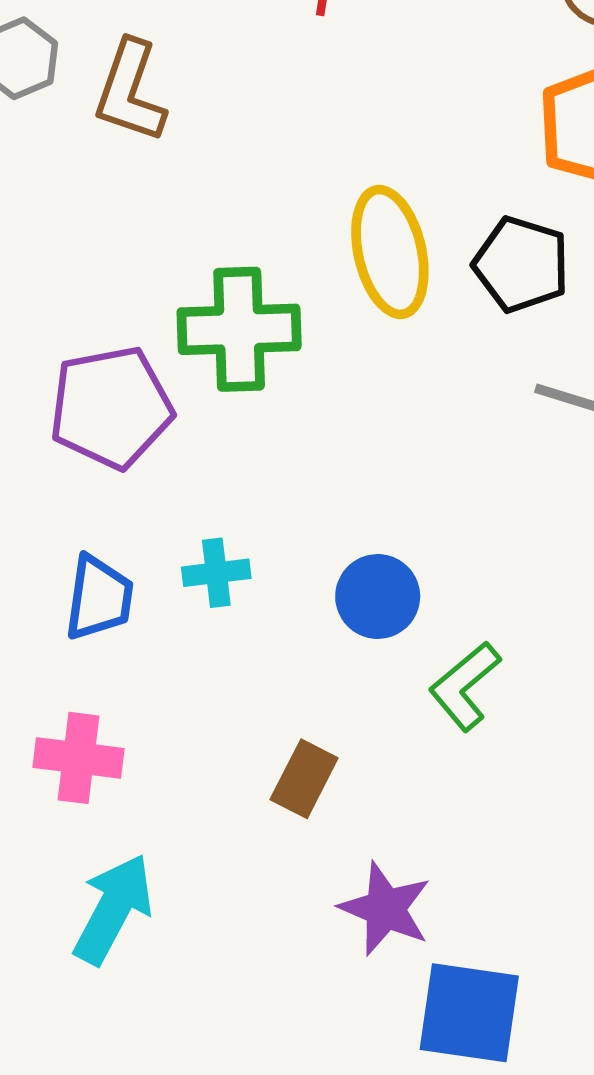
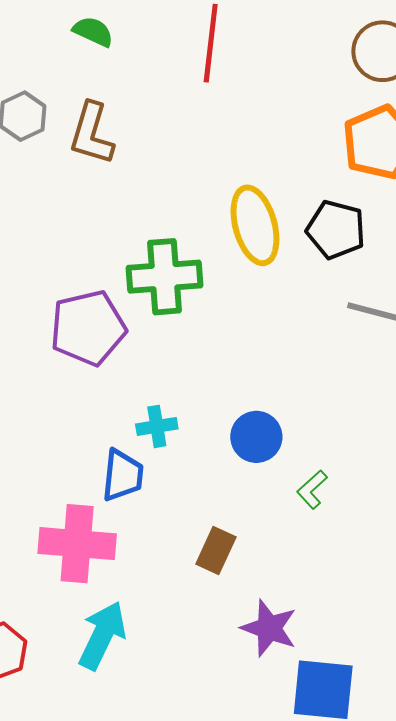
blue trapezoid: (99, 598) -> (123, 475), moved
green L-shape: (465, 686) -> (312, 490), size x0.7
pink cross: (79, 758) -> (77, 544), size x1.4

